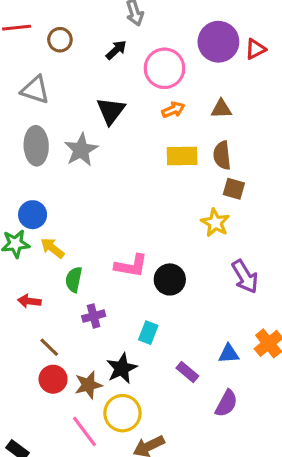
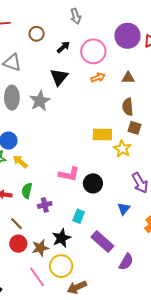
brown circle: (60, 40) -> (37, 34), moved
black arrow: (116, 50) -> (63, 47), moved
yellow rectangle: (182, 156) -> (102, 135), moved
green semicircle: (74, 280) -> (27, 191), moved
blue triangle: (229, 354) -> (124, 209), moved, turned -48
purple rectangle: (187, 372) -> (102, 242), size x1.6

